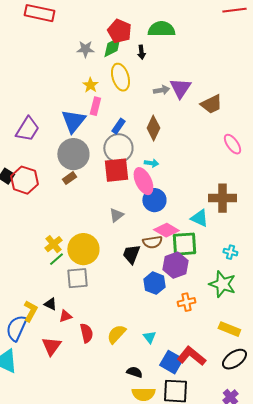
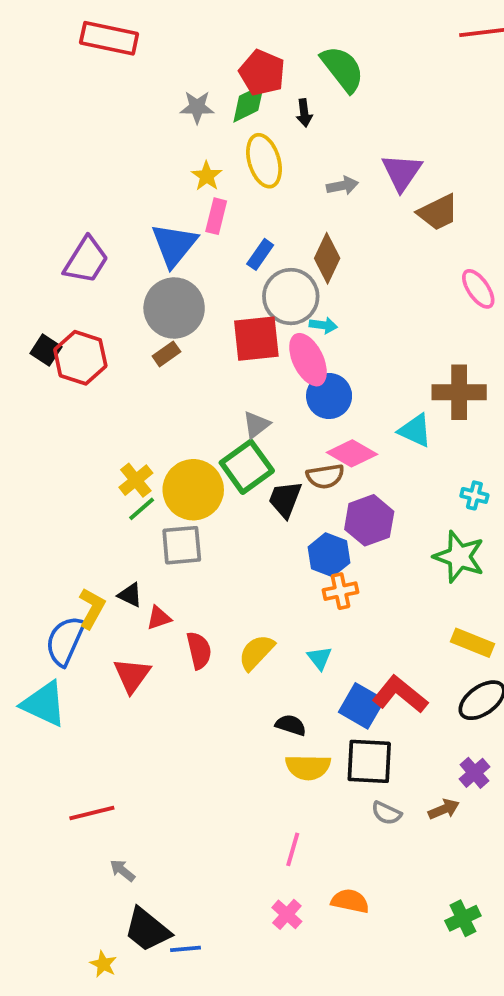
green semicircle: (161, 29) -> (342, 69), turned 52
purple triangle: (180, 88) -> (402, 172), moved
gray circle: (118, 148) -> (291, 297), moved
green square: (184, 244) -> (247, 467), moved, turned -32
orange cross: (186, 302) -> (341, 591), moved

